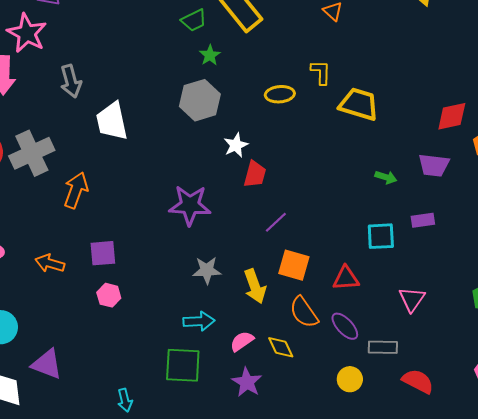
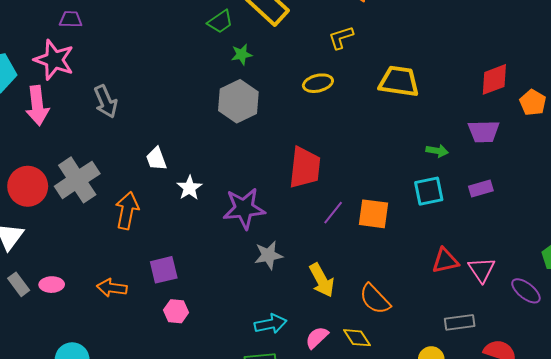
green star: (210, 55) -> (242, 54), turned 30
yellow L-shape: (321, 72) -> (341, 38), moved, turned -100
white trapezoid: (112, 121) -> (156, 159), moved, size x0.6
white star: (236, 145) -> (189, 188), moved
red trapezoid: (255, 174) -> (305, 167), size x1.5
cyan square: (381, 236) -> (429, 191), moved
orange square: (294, 265) -> (373, 214), moved
gray star: (207, 270) -> (269, 255), moved
red triangle: (346, 278) -> (445, 261), moved
purple ellipse: (345, 326) -> (526, 291), moved

